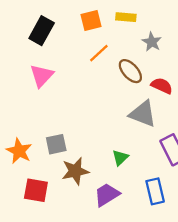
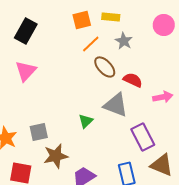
yellow rectangle: (126, 17) -> (111, 17), moved
orange square: (91, 21) -> (82, 20), moved
orange line: (99, 53) -> (91, 44), moved
green triangle: (120, 158) -> (86, 121), moved

